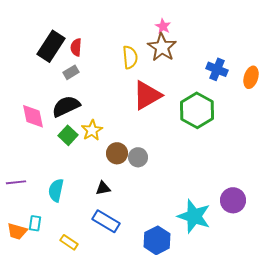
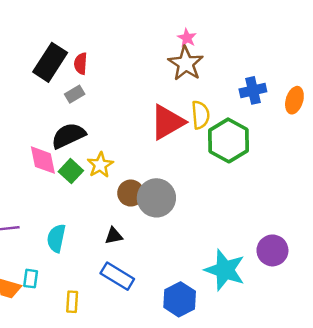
yellow semicircle: (130, 57) -> (200, 115), moved
blue cross: (217, 69) -> (253, 90), turned -35
pink diamond: (33, 116) -> (43, 160), moved
gray circle: (138, 157) -> (156, 198), size x1.6
yellow rectangle: (69, 242) -> (72, 302), turned 60

